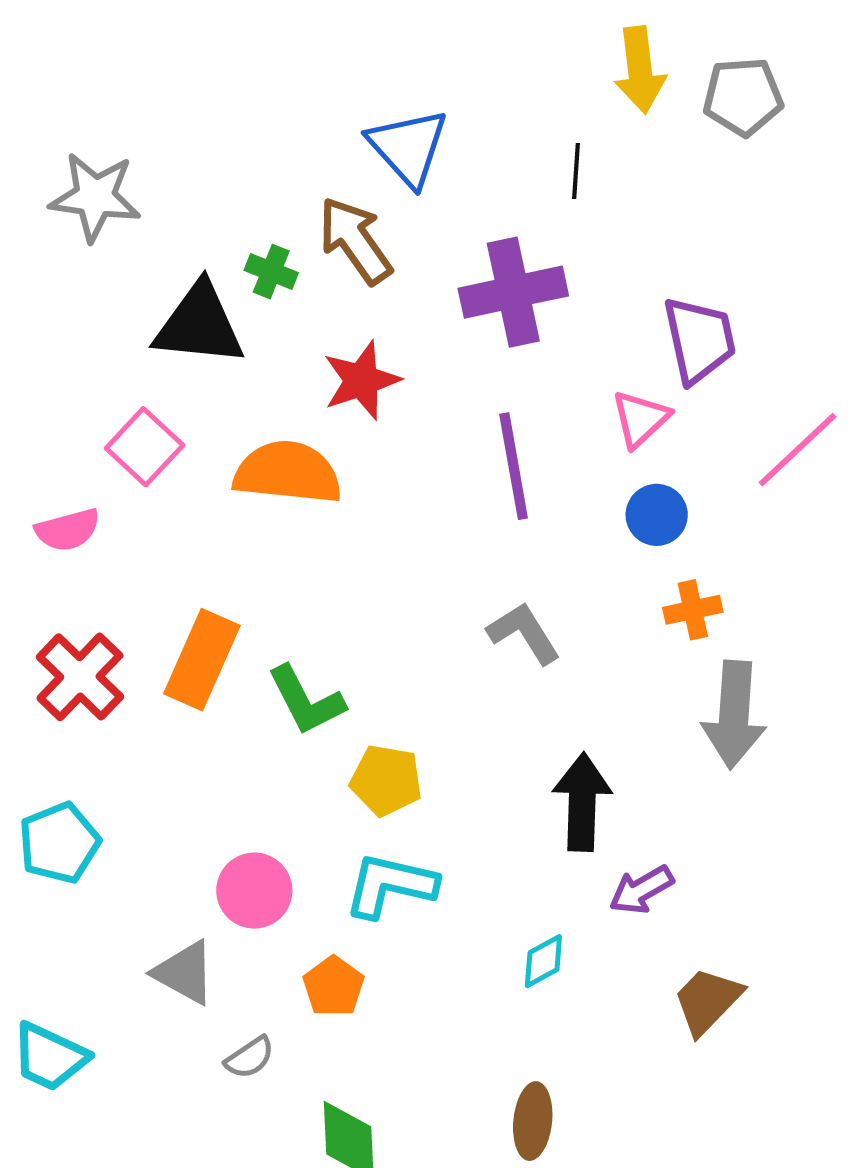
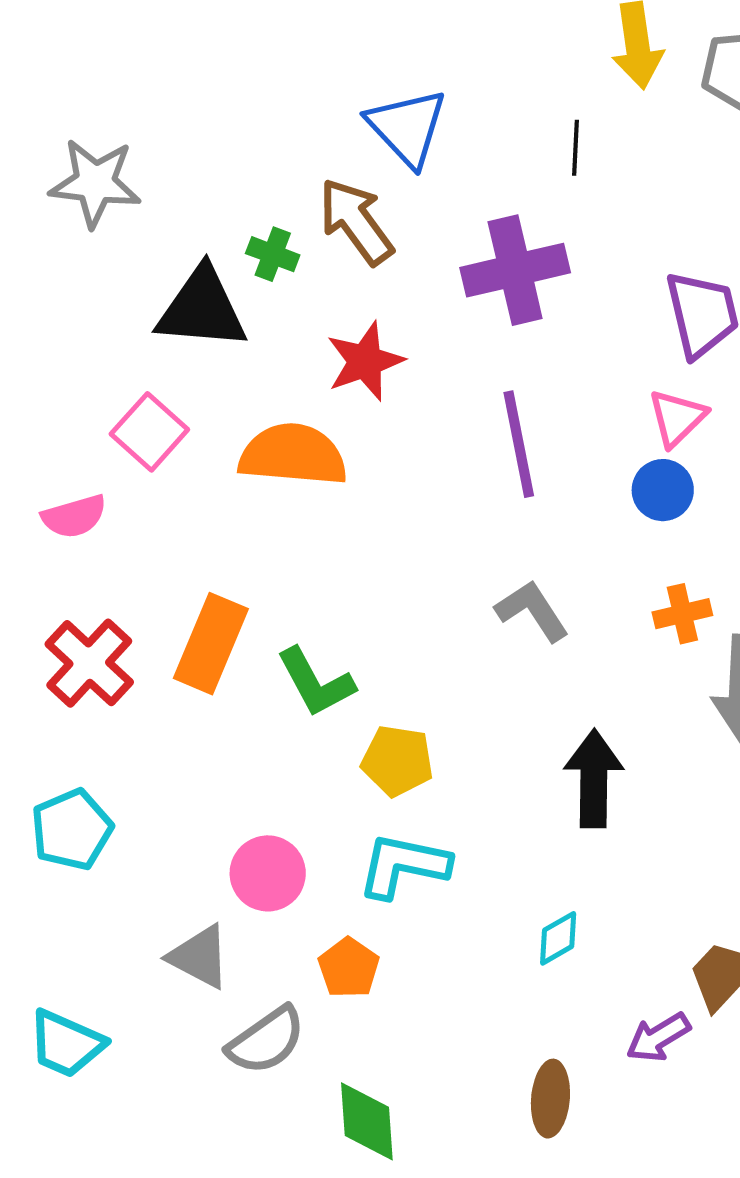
pink triangle: (640, 419) -> (677, 418), moved
orange cross: (693, 610) -> (682, 614), moved
purple arrow: (641, 890) -> (658, 1037), moved
gray semicircle: (250, 1058) -> (266, 1041), size x1.6

